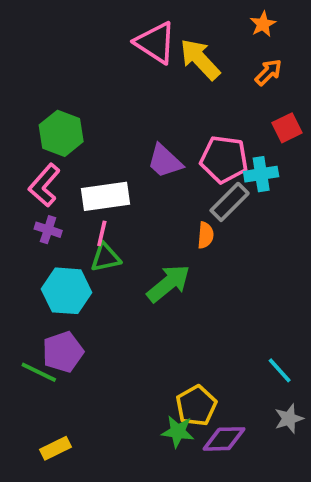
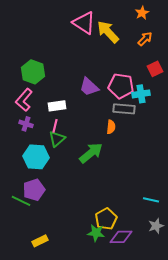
white rectangle: (105, 196) -> (57, 106), size x0.7
gray rectangle: (230, 202) -> (124, 109), turned 50
green triangle: (105, 257) -> (57, 139), turned -30
cyan line: (280, 370) -> (151, 200), turned -35
yellow rectangle: (55, 448) -> (40, 241), moved

